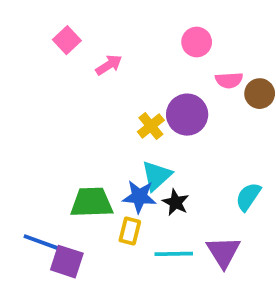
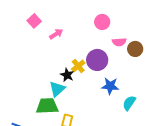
cyan triangle: (157, 176) -> (57, 89), moved
blue star: (139, 197) -> (110, 86), moved
black star: (176, 202) -> (67, 75), moved

